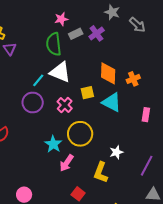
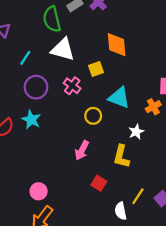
orange cross: (133, 79) -> (153, 107), moved
cyan line: (38, 80) -> (25, 58), moved
cyan triangle: (112, 102) -> (119, 98), moved
yellow circle: (80, 134) -> (93, 116), size x0.6
cyan star: (53, 144) -> (31, 120), moved

